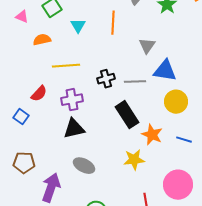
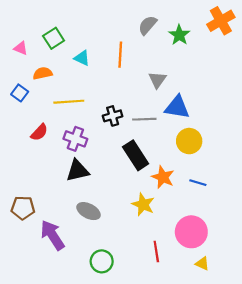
cyan triangle: (78, 26) -> (82, 58), turned -35
purple cross: (72, 100) -> (75, 139), turned 30
blue square: (21, 117) -> (20, 93), moved
yellow star: (134, 160) -> (143, 204), turned 30
purple arrow: (51, 188) -> (52, 235), turned -52

